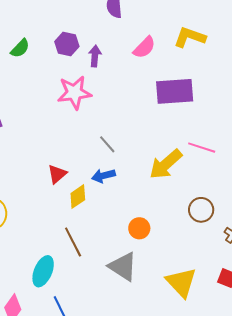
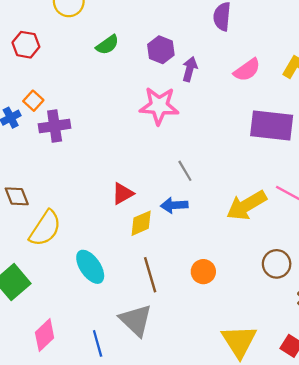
brown line: (73, 242) -> (150, 275), moved
gray triangle: (123, 267) -> (136, 320), moved
cyan ellipse: (43, 271) -> (90, 267), moved, turned -68

